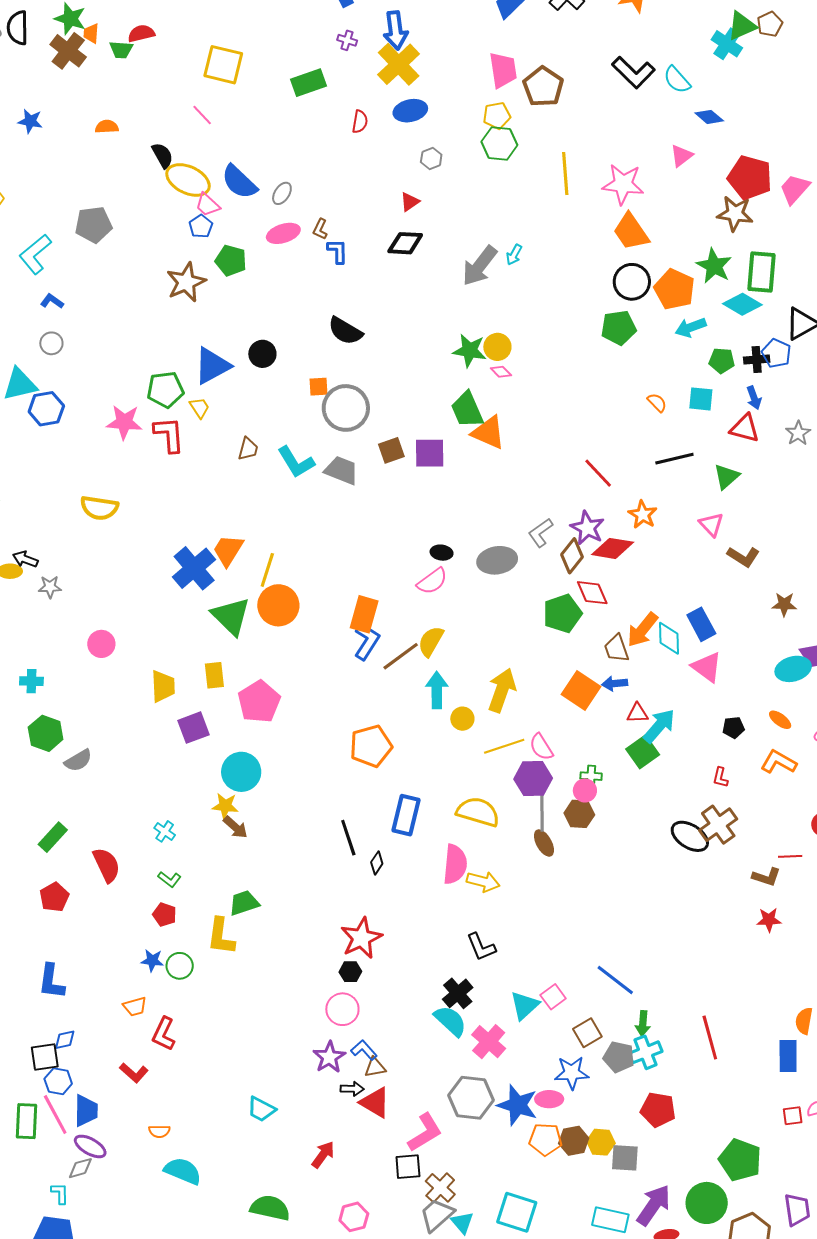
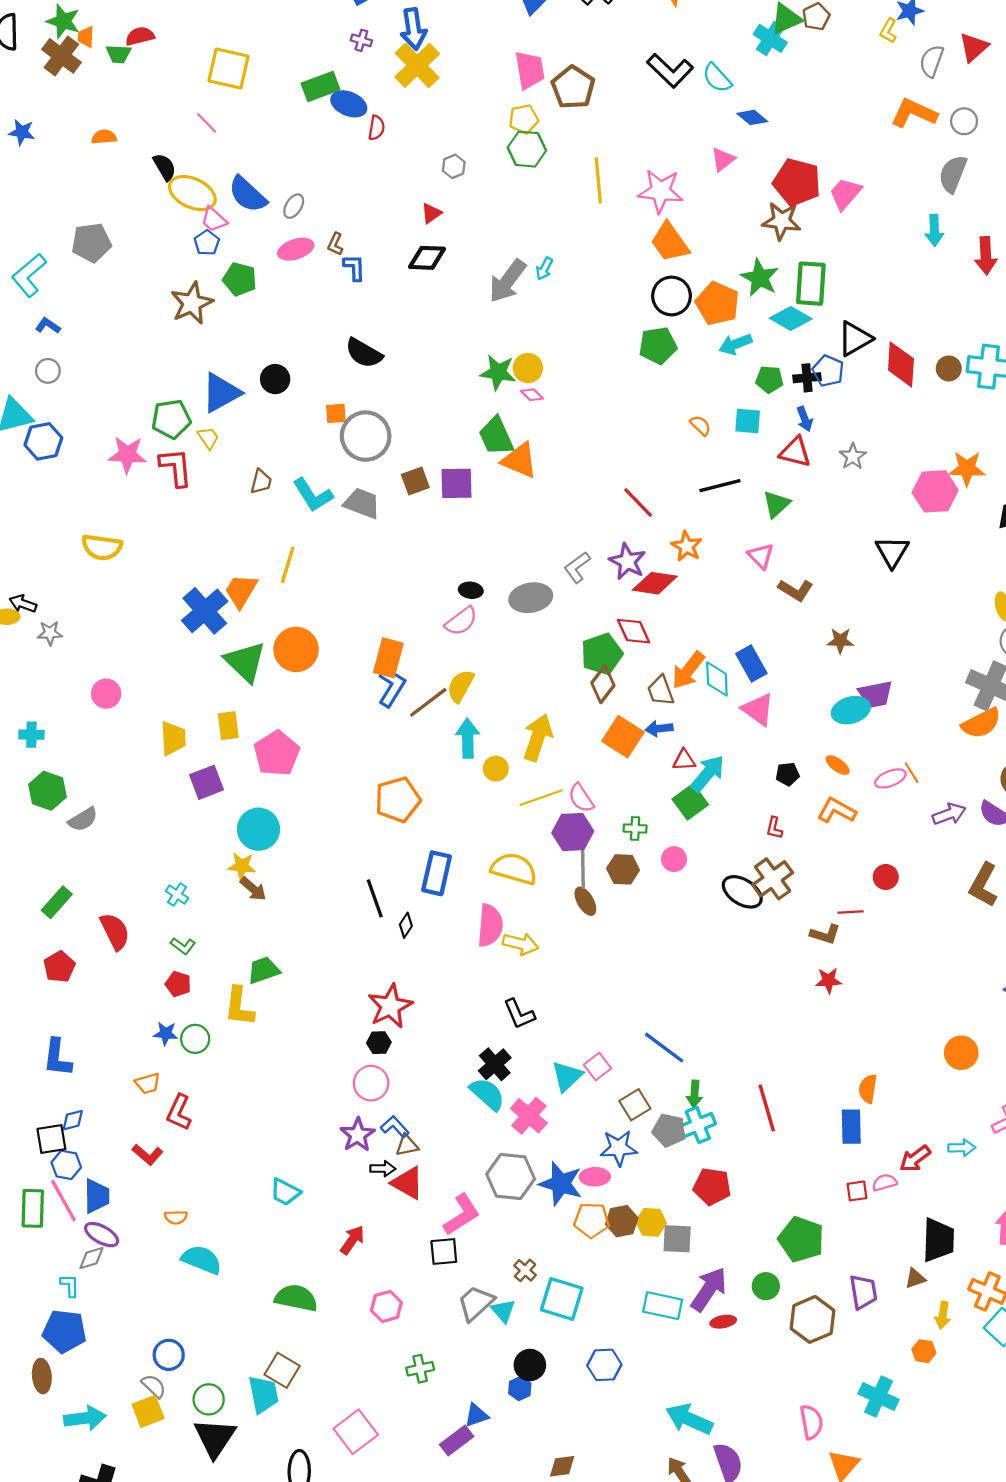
blue ellipse: (410, 111) -> (349, 104), moved, turned 36
brown diamond: (572, 556) -> (603, 684), moved
yellow line: (267, 570) -> (288, 565), moved
pink circle: (585, 790) -> (674, 859), moved
brown cross: (440, 1188) -> (525, 1270), moved, size x0.7
green circle: (707, 1203) -> (766, 1286), size x0.6

